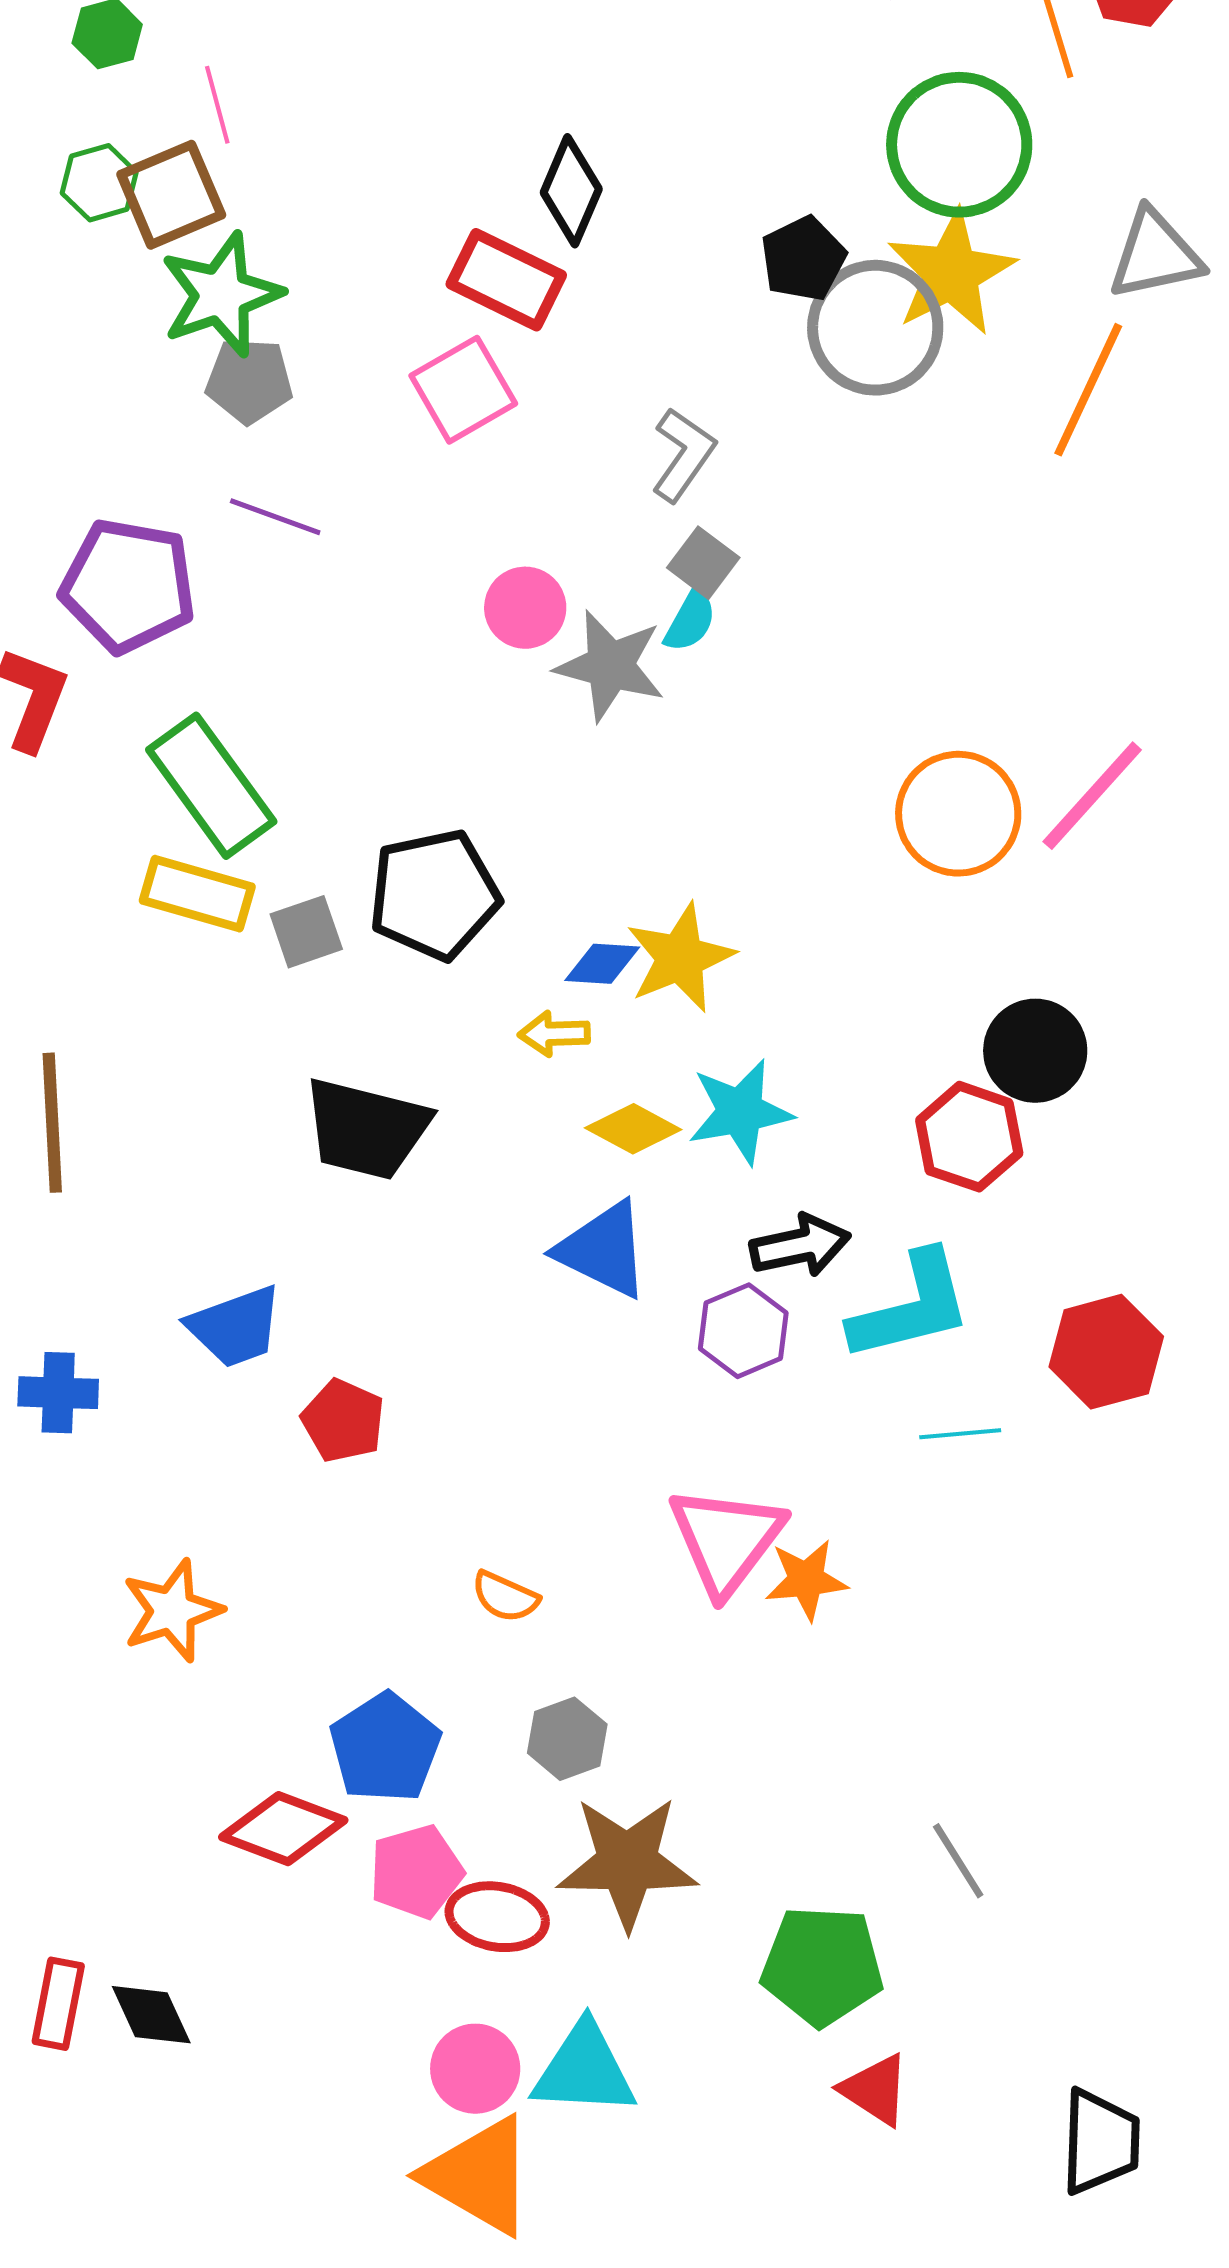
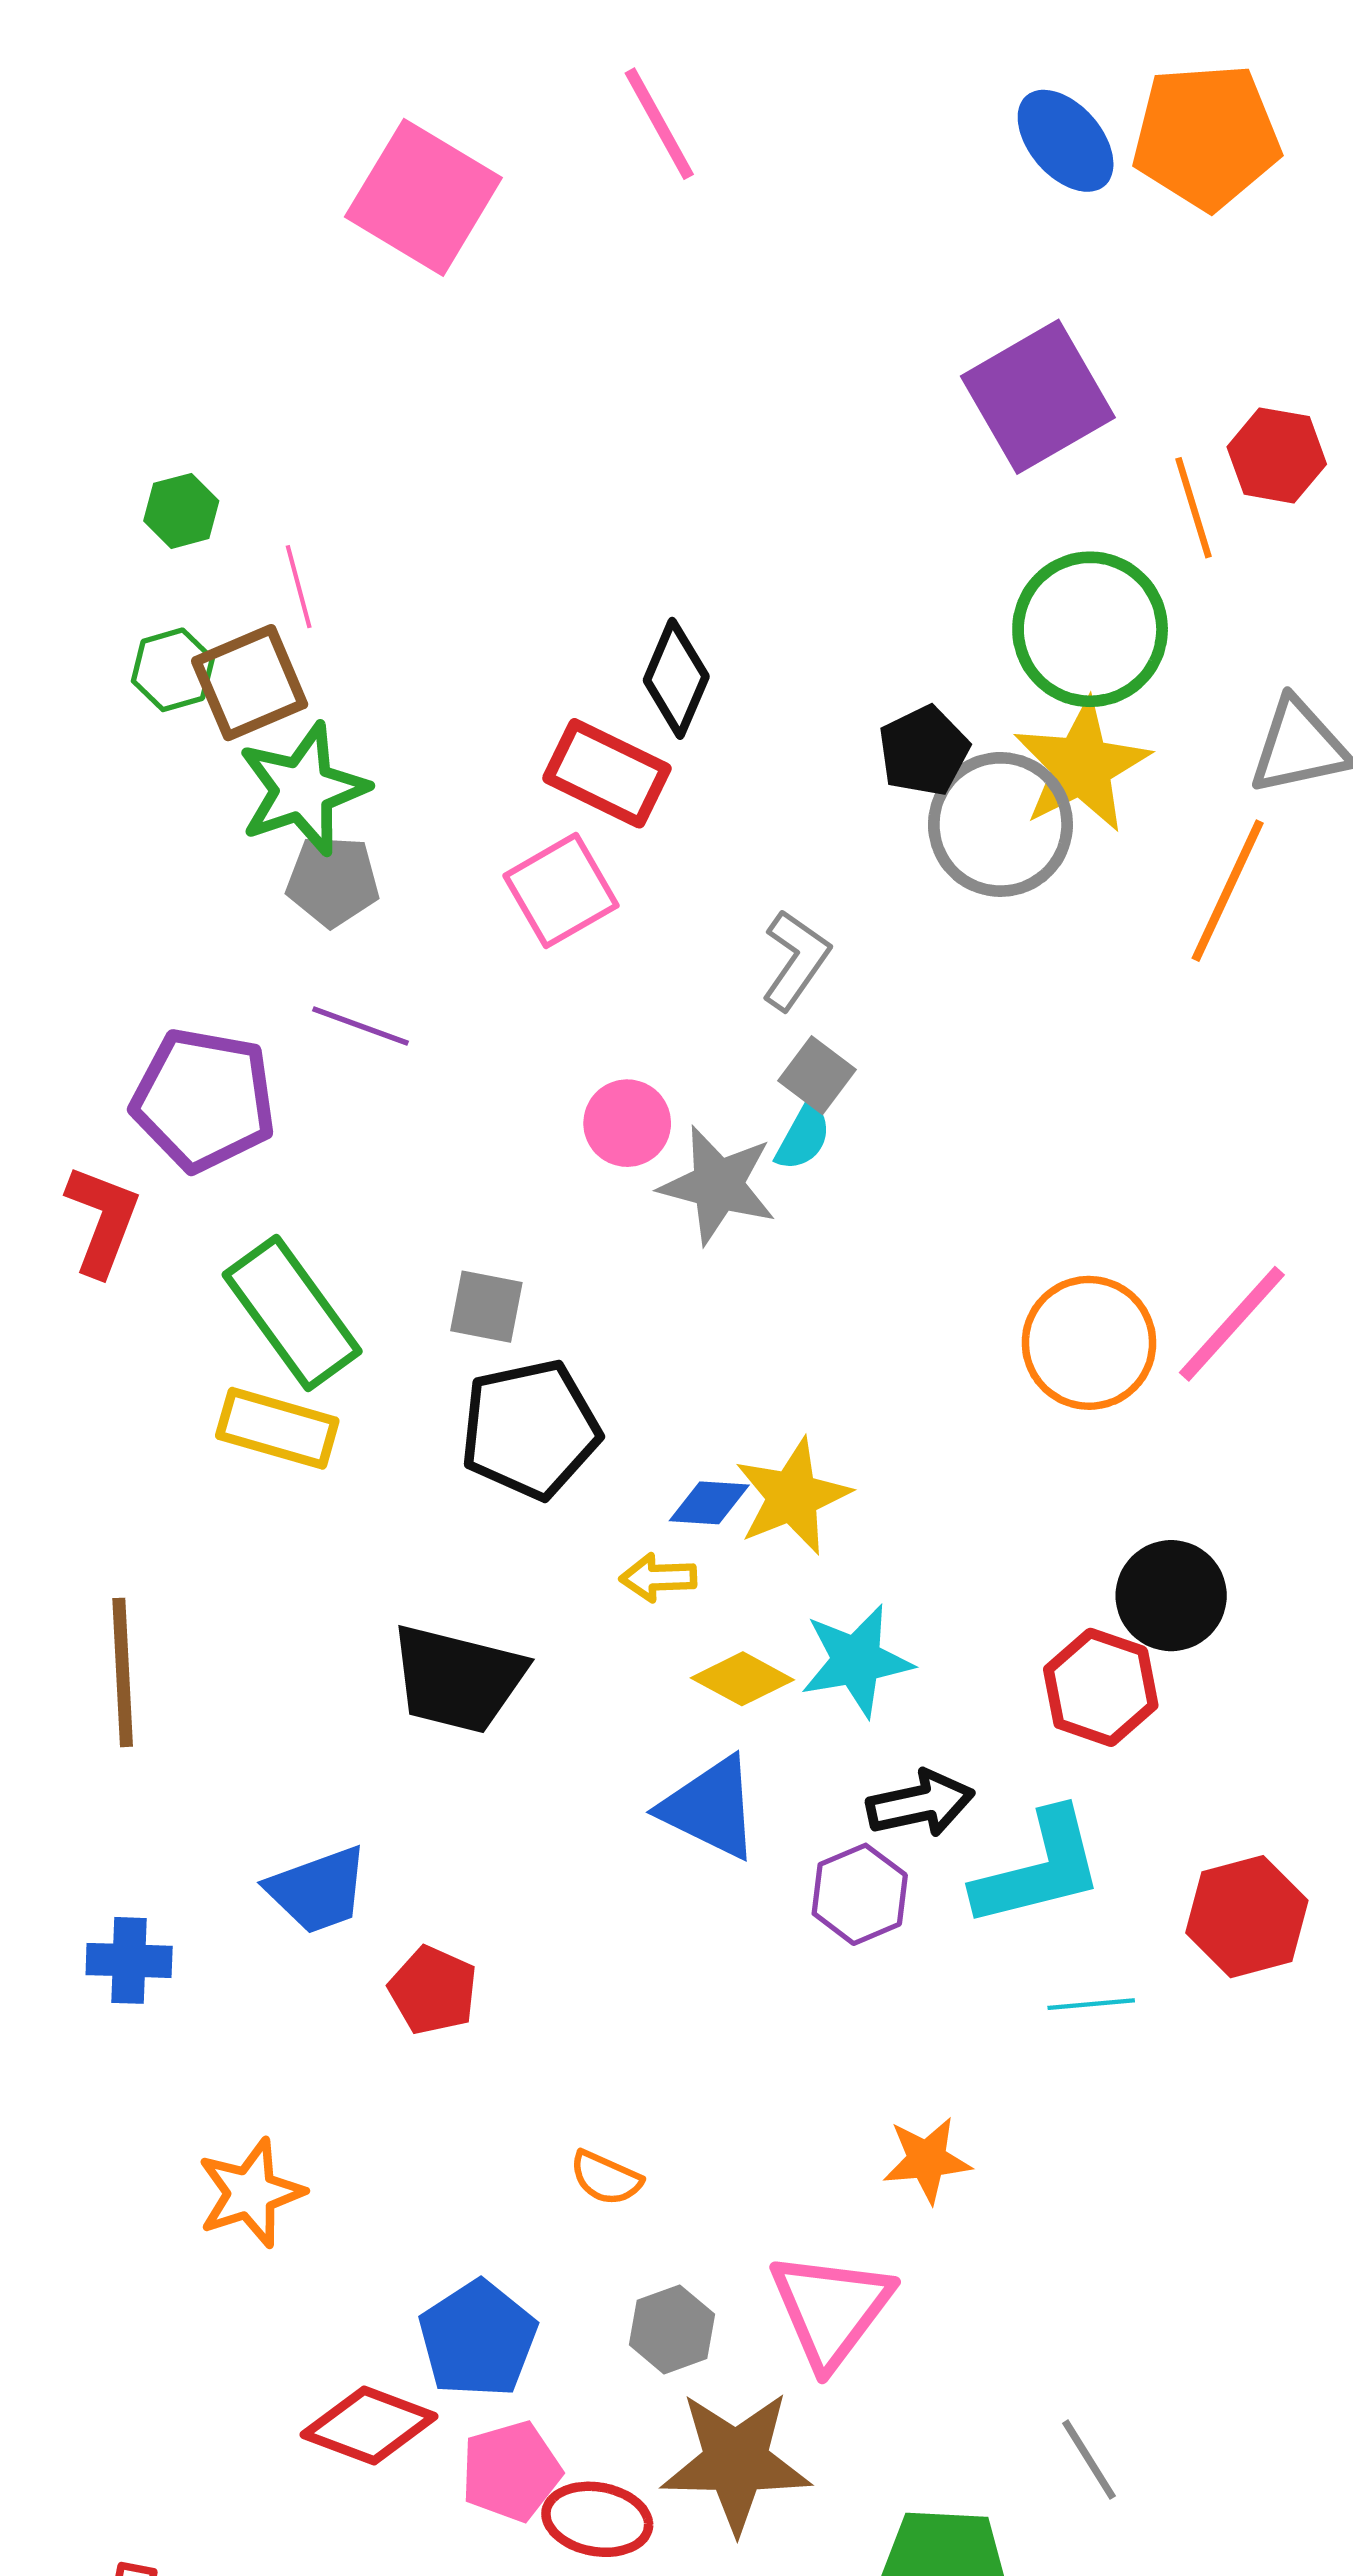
gray square: (306, 932) -> (486, 1307), moved, turned 30
pink triangle: (726, 1540) -> (831, 2309), moved

